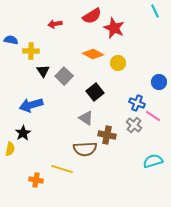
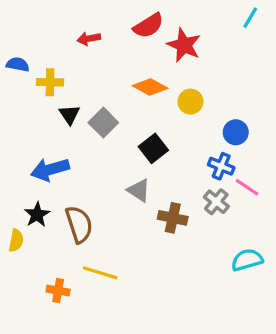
cyan line: (155, 11) -> (250, 18), turned 56
blue circle: (159, 82) -> (236, 132), moved
brown semicircle: (85, 149) -> (79, 224), moved, turned -105

